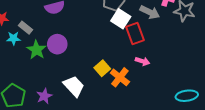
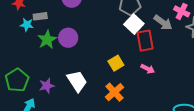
gray rectangle: (25, 28) -> (40, 16), turned -56
yellow square: (102, 68) -> (116, 63), moved
orange cross: (120, 77) -> (114, 92), moved

